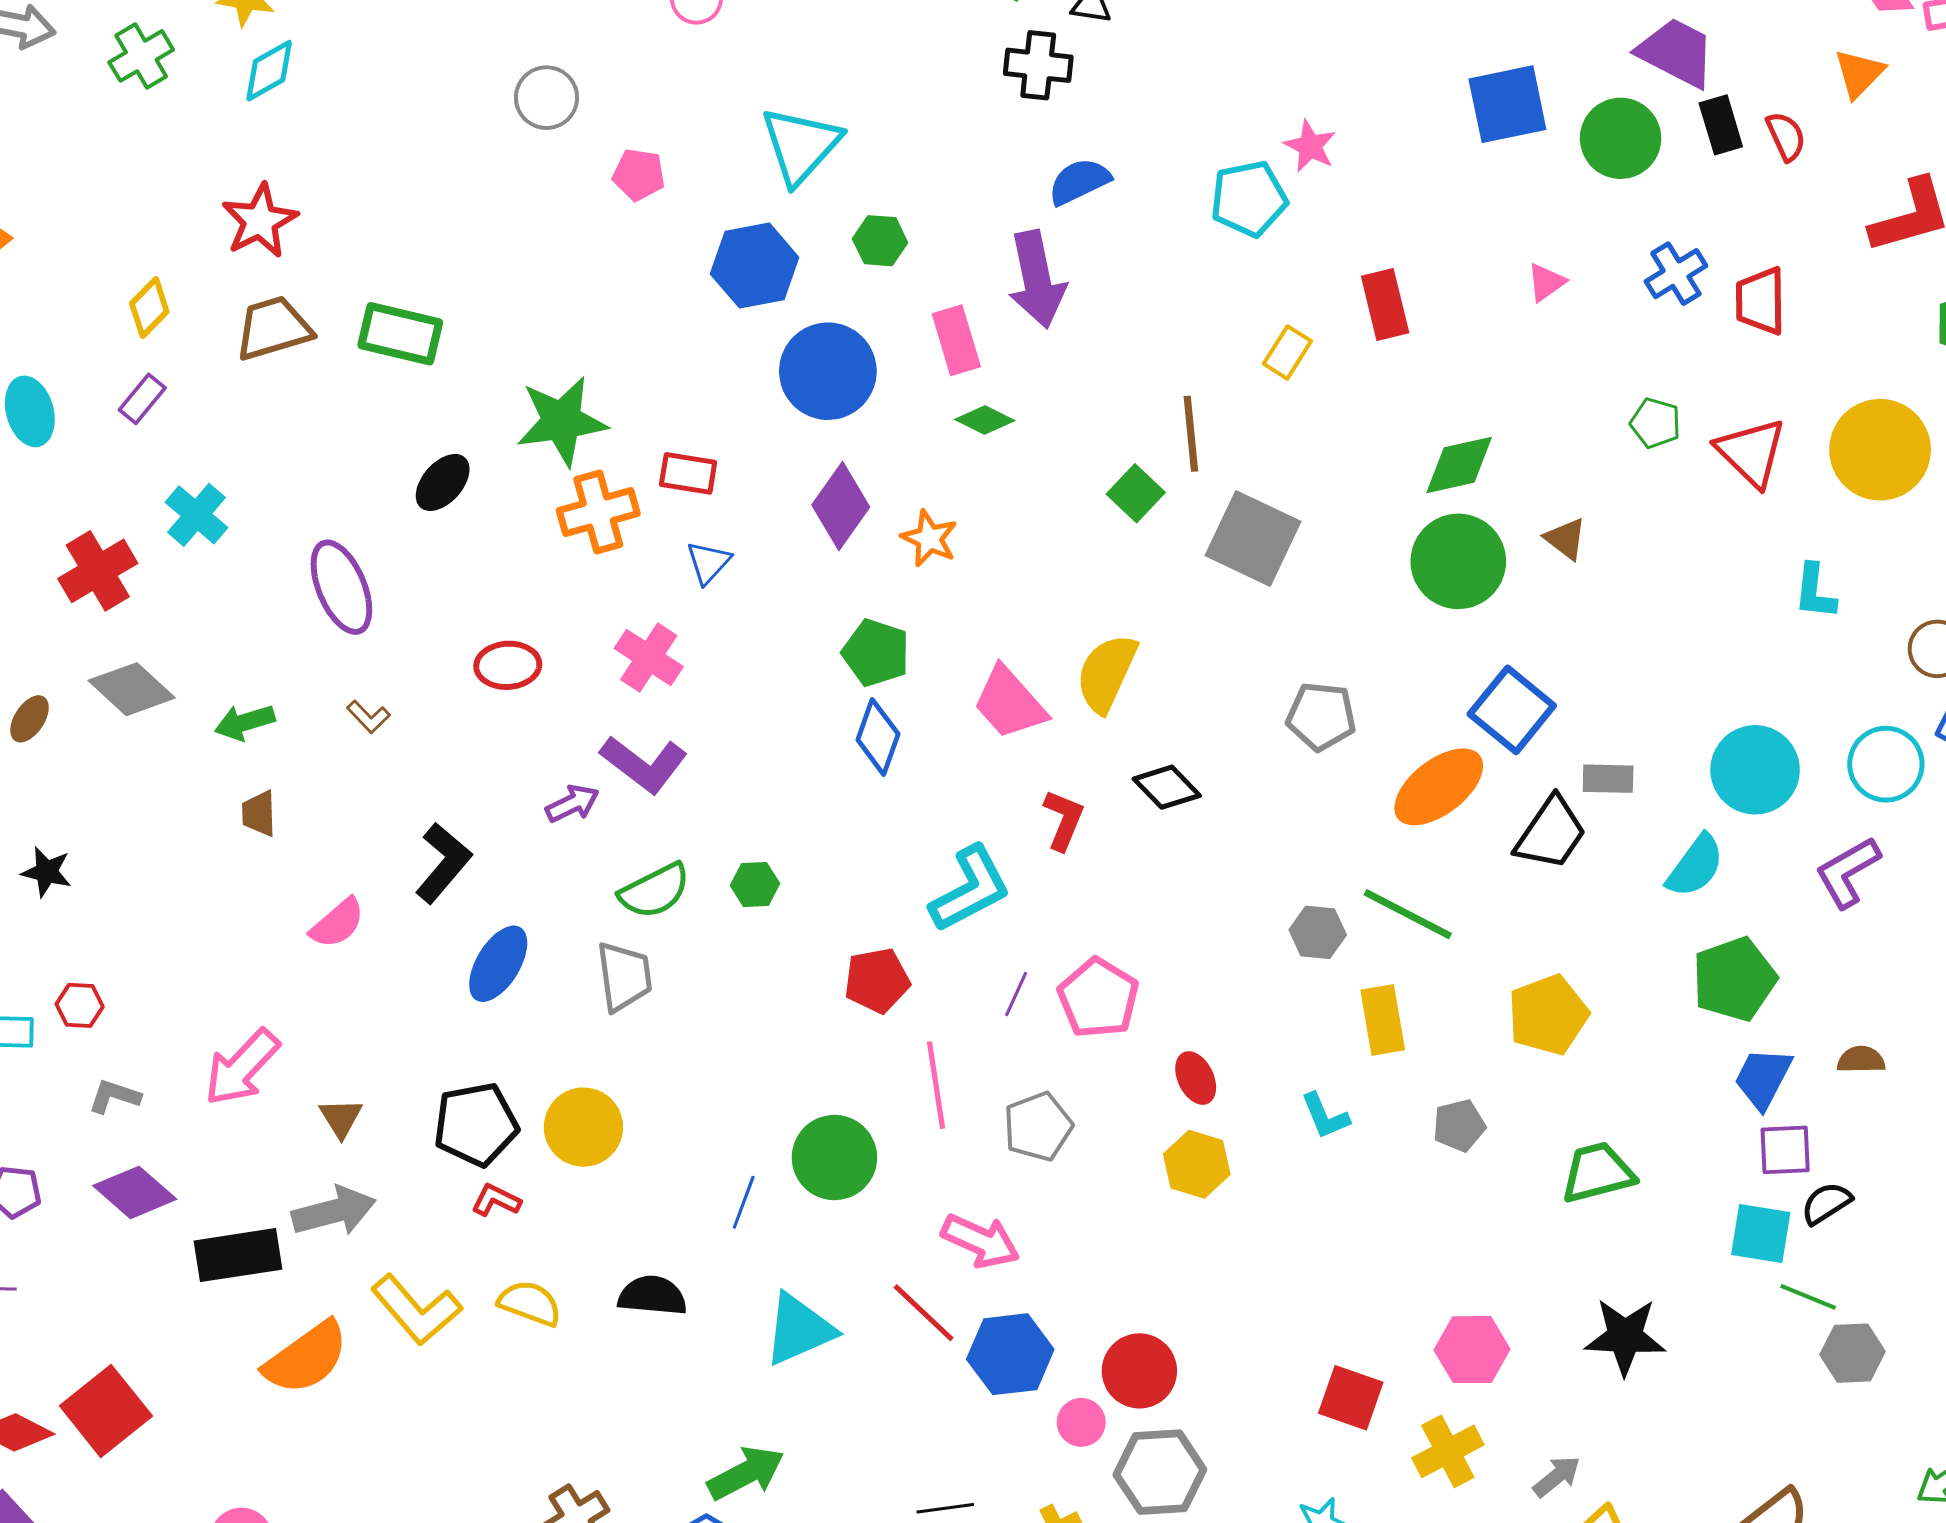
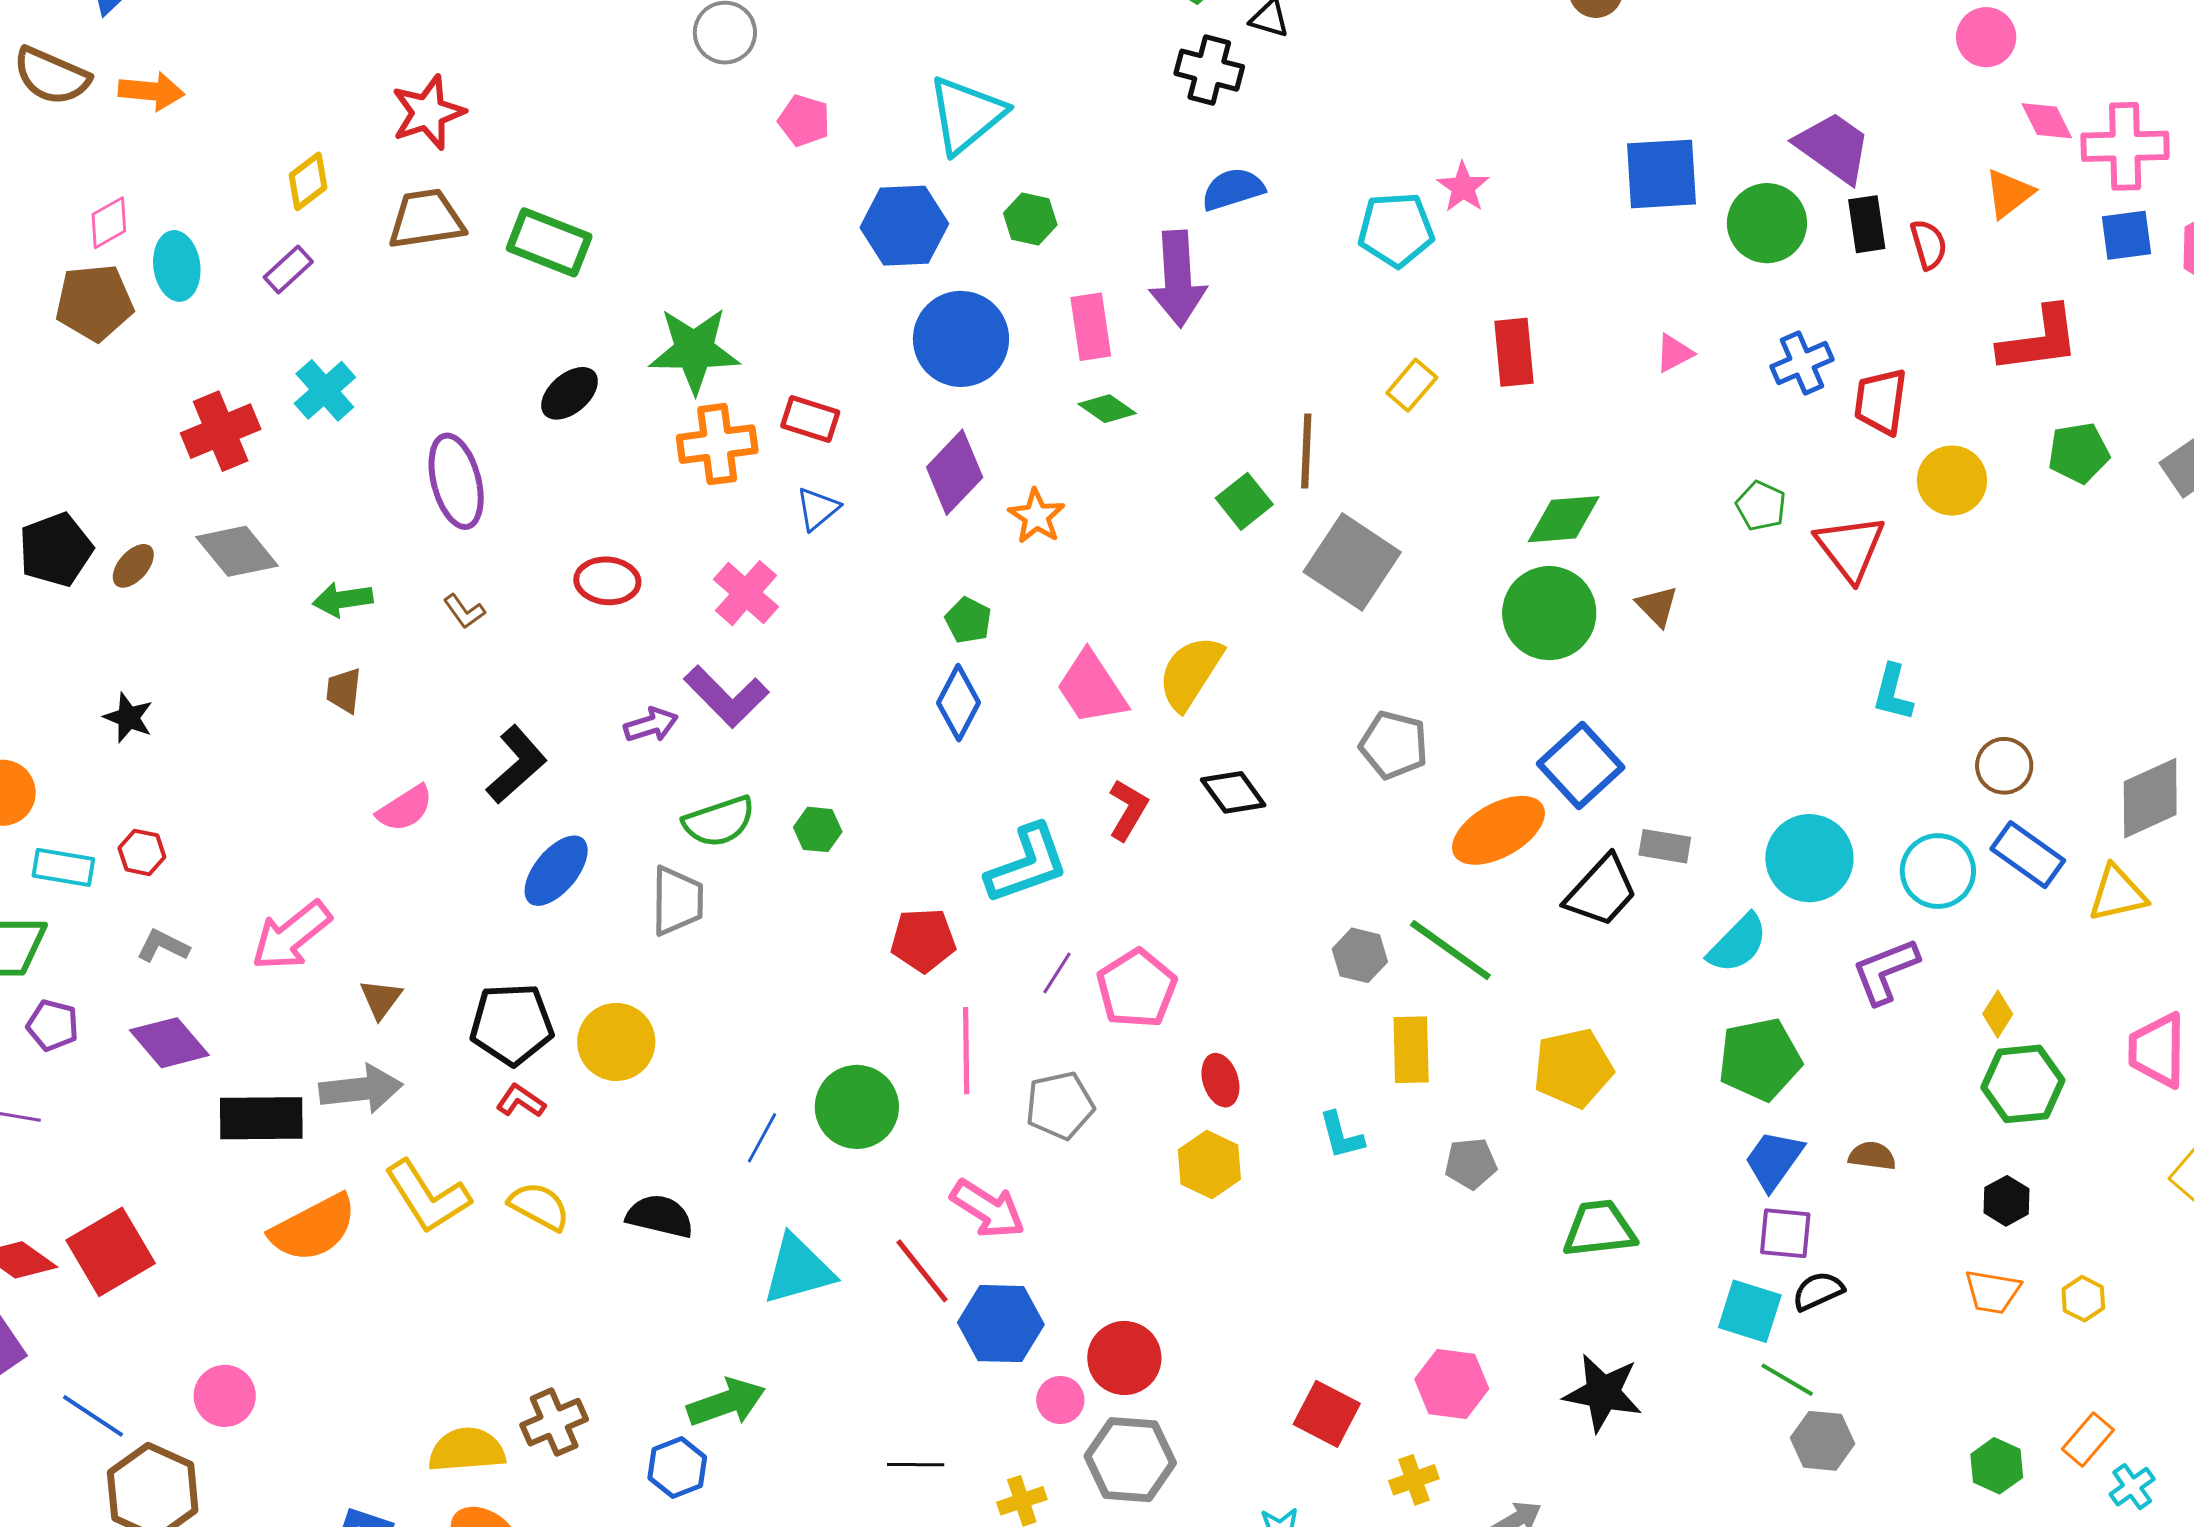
yellow circle: (1880, 450) -> (1952, 481), moved, size x0.7
green pentagon: (876, 653) -> (968, 620), size x0.7
yellow cross: (1448, 1451) -> (1414, 1480), size x0.7

